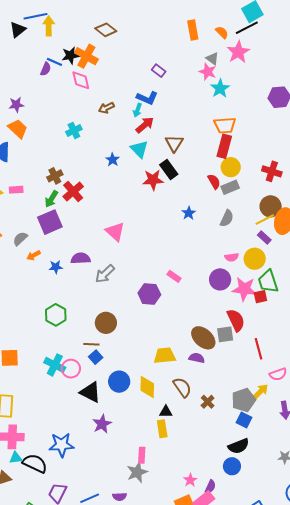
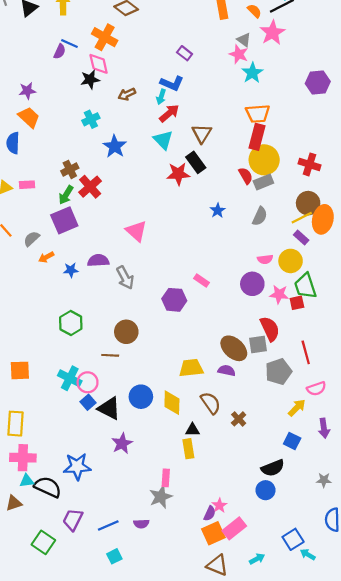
black star: (70, 56) -> (90, 80), moved
blue star: (113, 160) -> (115, 146), moved, size x1.5
yellow circle: (231, 167) -> (264, 160), size x1.4
gray arrow: (105, 274) -> (125, 278), turned -75
pink star: (244, 289) -> (279, 294), size x0.7
red line: (259, 349) -> (306, 352), moved
blue square: (96, 357) -> (88, 402), moved
gray pentagon: (244, 400) -> (278, 372), moved
blue square: (244, 420) -> (292, 441), moved
purple semicircle: (210, 487) -> (210, 513), moved

